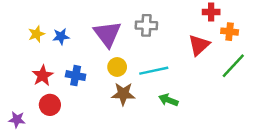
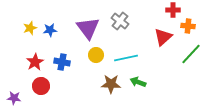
gray cross: (146, 25) -> (120, 21), turned 36
brown star: (123, 94) -> (111, 84), moved

